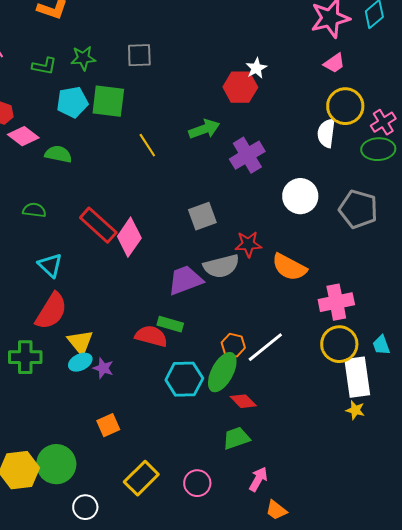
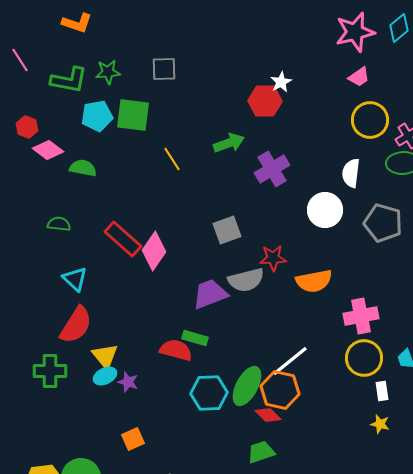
green L-shape: (44, 66) -> (69, 80), size x1.5
white semicircle: (326, 133) -> (351, 173), moved
orange semicircle: (289, 267) -> (314, 281), turned -39
orange hexagon: (233, 345) -> (280, 390), moved, size x1.6
white rectangle: (357, 377) -> (382, 391), size x0.5

